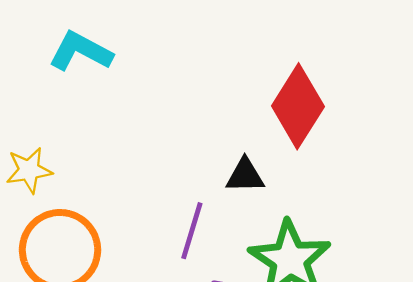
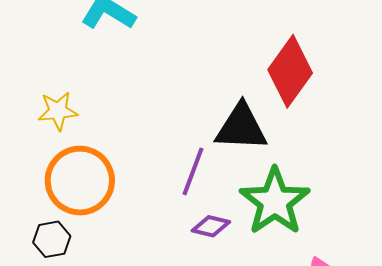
black triangle: (245, 176) -> (241, 127), size x1.6

